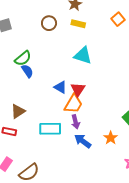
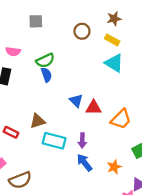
cyan triangle: (83, 55) -> (114, 63), moved
red triangle: (78, 89) -> (94, 108), turned 42
orange trapezoid: (73, 104) -> (121, 119), moved
brown triangle: (18, 111) -> (38, 121), moved

